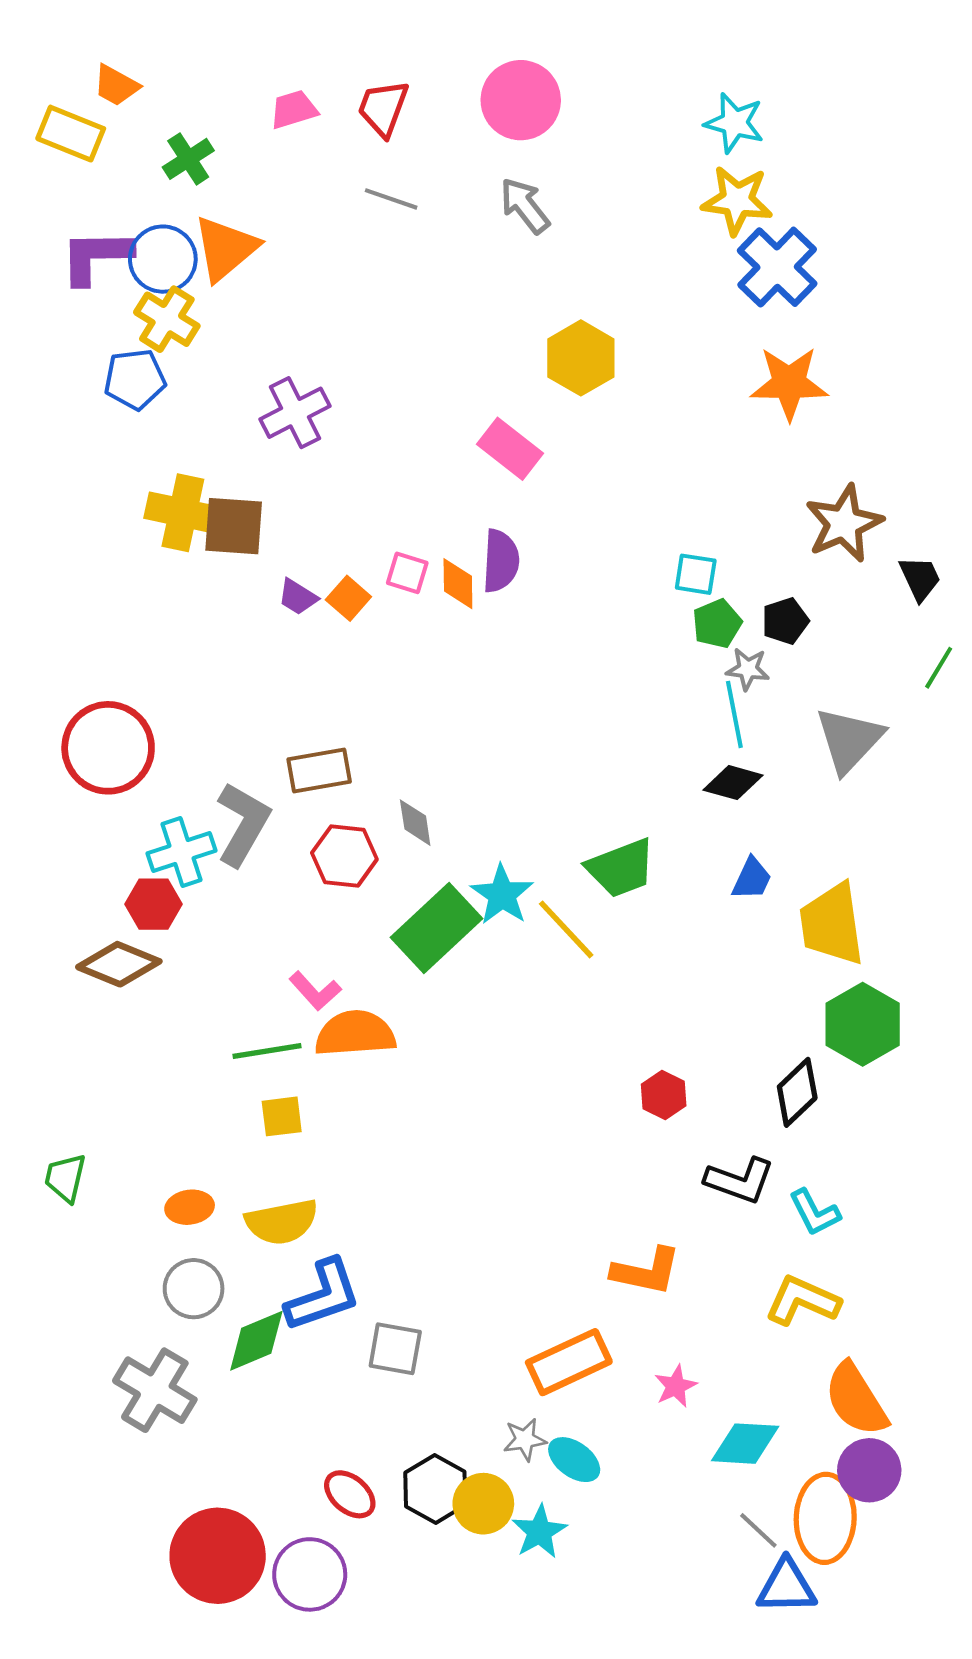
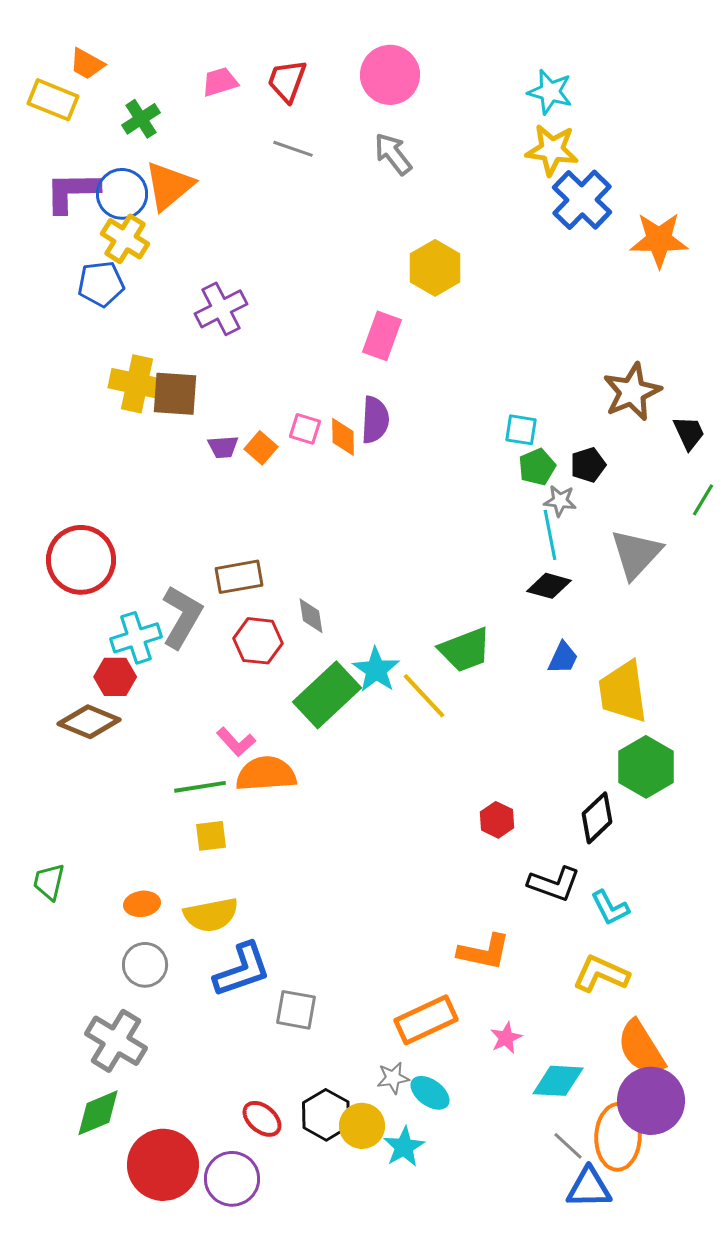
orange star: (789, 383) -> (659, 240), moved
pink rectangle: (510, 449) -> (382, 336), turned 72
purple trapezoid: (298, 597) -> (223, 447), turned -36
green diamond: (256, 1341) -> (98, 1113), moved
purple circle: (869, 1470) -> (651, 1101), size x1.4

